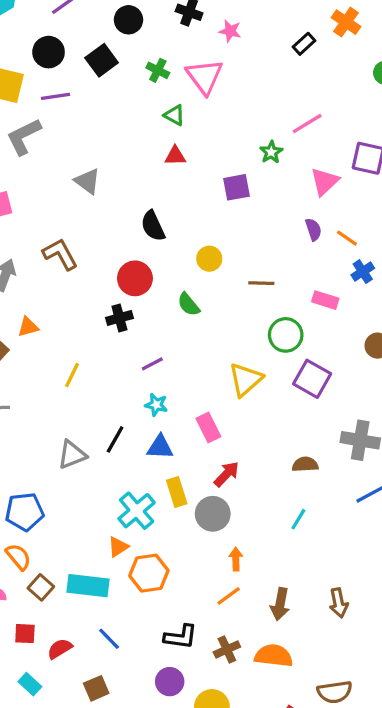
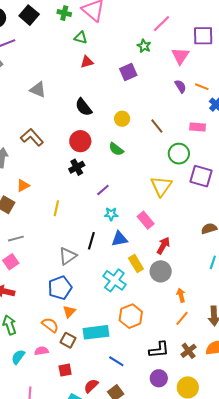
brown line: (261, 283) -> (157, 126), turned 63
blue pentagon: (24, 512) -> (60, 288), moved
orange triangle: (118, 547) -> (69, 312), moved
red semicircle: (60, 649) -> (91, 386), moved

